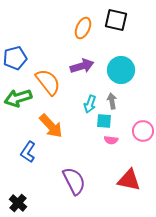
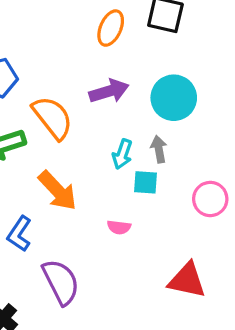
pink semicircle: (111, 140) -> (119, 227), moved
purple semicircle: (74, 181) -> (61, 282), moved

